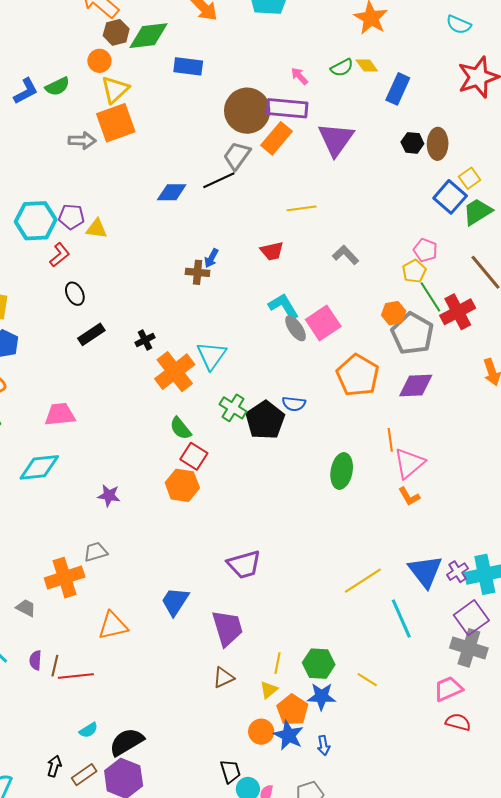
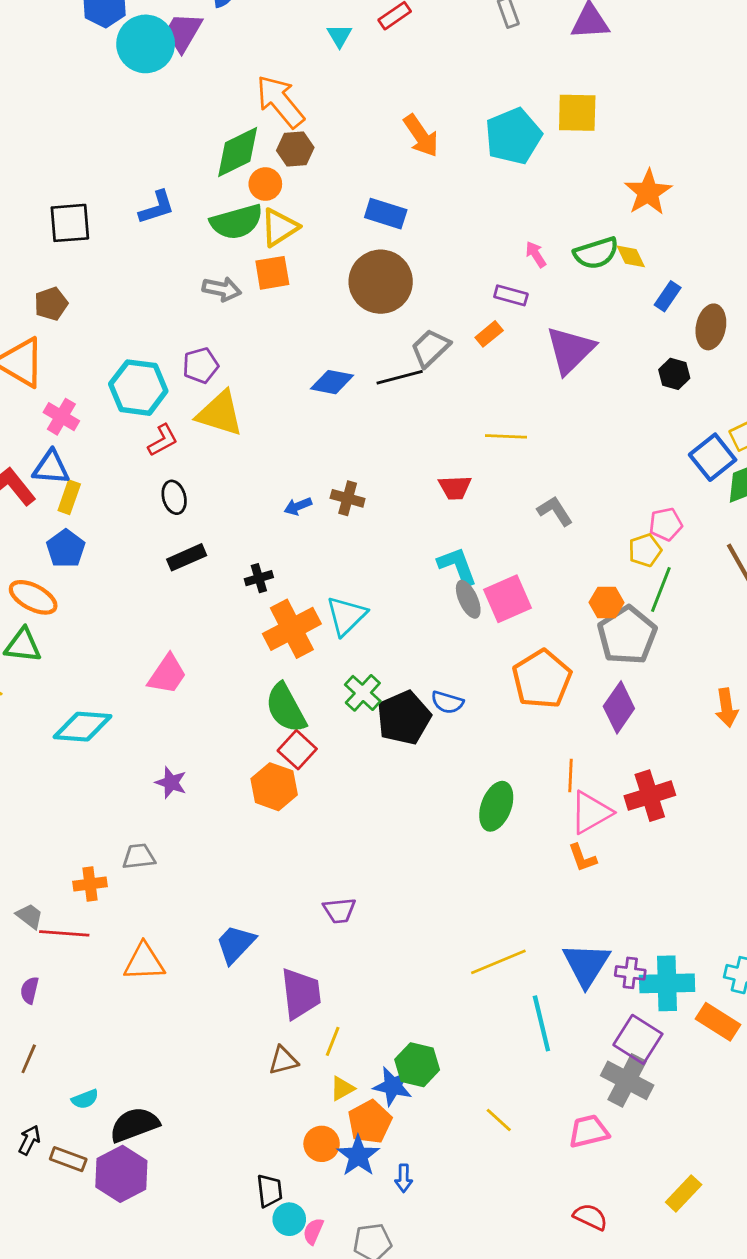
green diamond: (149, 36) -> (238, 152), moved, turned -30
green semicircle: (342, 68) -> (596, 253), size x1.4
green semicircle: (57, 86) -> (237, 222), moved, size x1.5
blue rectangle: (398, 89) -> (668, 296), size x0.7
purple rectangle: (287, 108) -> (511, 295), size x0.6
brown circle: (247, 111) -> (381, 282), moved
orange square: (116, 123) -> (272, 273), size x0.7
orange rectangle: (277, 138) -> (489, 334), size x0.6
brown ellipse: (438, 144) -> (711, 327), moved
purple pentagon: (71, 217) -> (201, 365), moved, turned -30
yellow triangle: (96, 229) -> (220, 413), size x1.6
pink pentagon: (425, 250) -> (666, 524), turned 30
blue arrow: (211, 258) -> (298, 506), moved, turned 30
green line: (430, 297) -> (661, 589), turned 44
red cross: (458, 312) -> (650, 796), moved
purple diamond: (416, 385) -> (619, 707), turned -63
pink trapezoid: (60, 414) -> (167, 674), moved, turned 120
green semicircle: (180, 428) -> (286, 708), size x1.5
purple trapezoid: (244, 564) -> (339, 910), size x0.7
purple cross: (457, 572) -> (630, 973), turned 30
orange cross: (65, 578) -> (90, 884), size x0.6
purple square: (471, 618) -> (638, 1039), turned -32
yellow line: (277, 663) -> (333, 1041), moved
brown line: (55, 666) -> (29, 1059), moved
red line: (76, 676) -> (64, 933), moved
yellow line: (367, 680) -> (499, 1120), moved
blue star: (321, 696) -> (393, 1086), moved
red semicircle: (458, 722) -> (590, 1217), moved
brown rectangle: (84, 775) -> (68, 1159), turned 45

